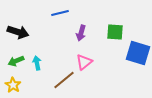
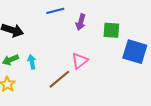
purple arrow: (81, 33) -> (81, 22), moved

